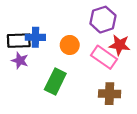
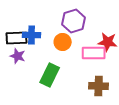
purple hexagon: (103, 20) -> (74, 21), moved
pink rectangle: (104, 57) -> (94, 53), turned -35

